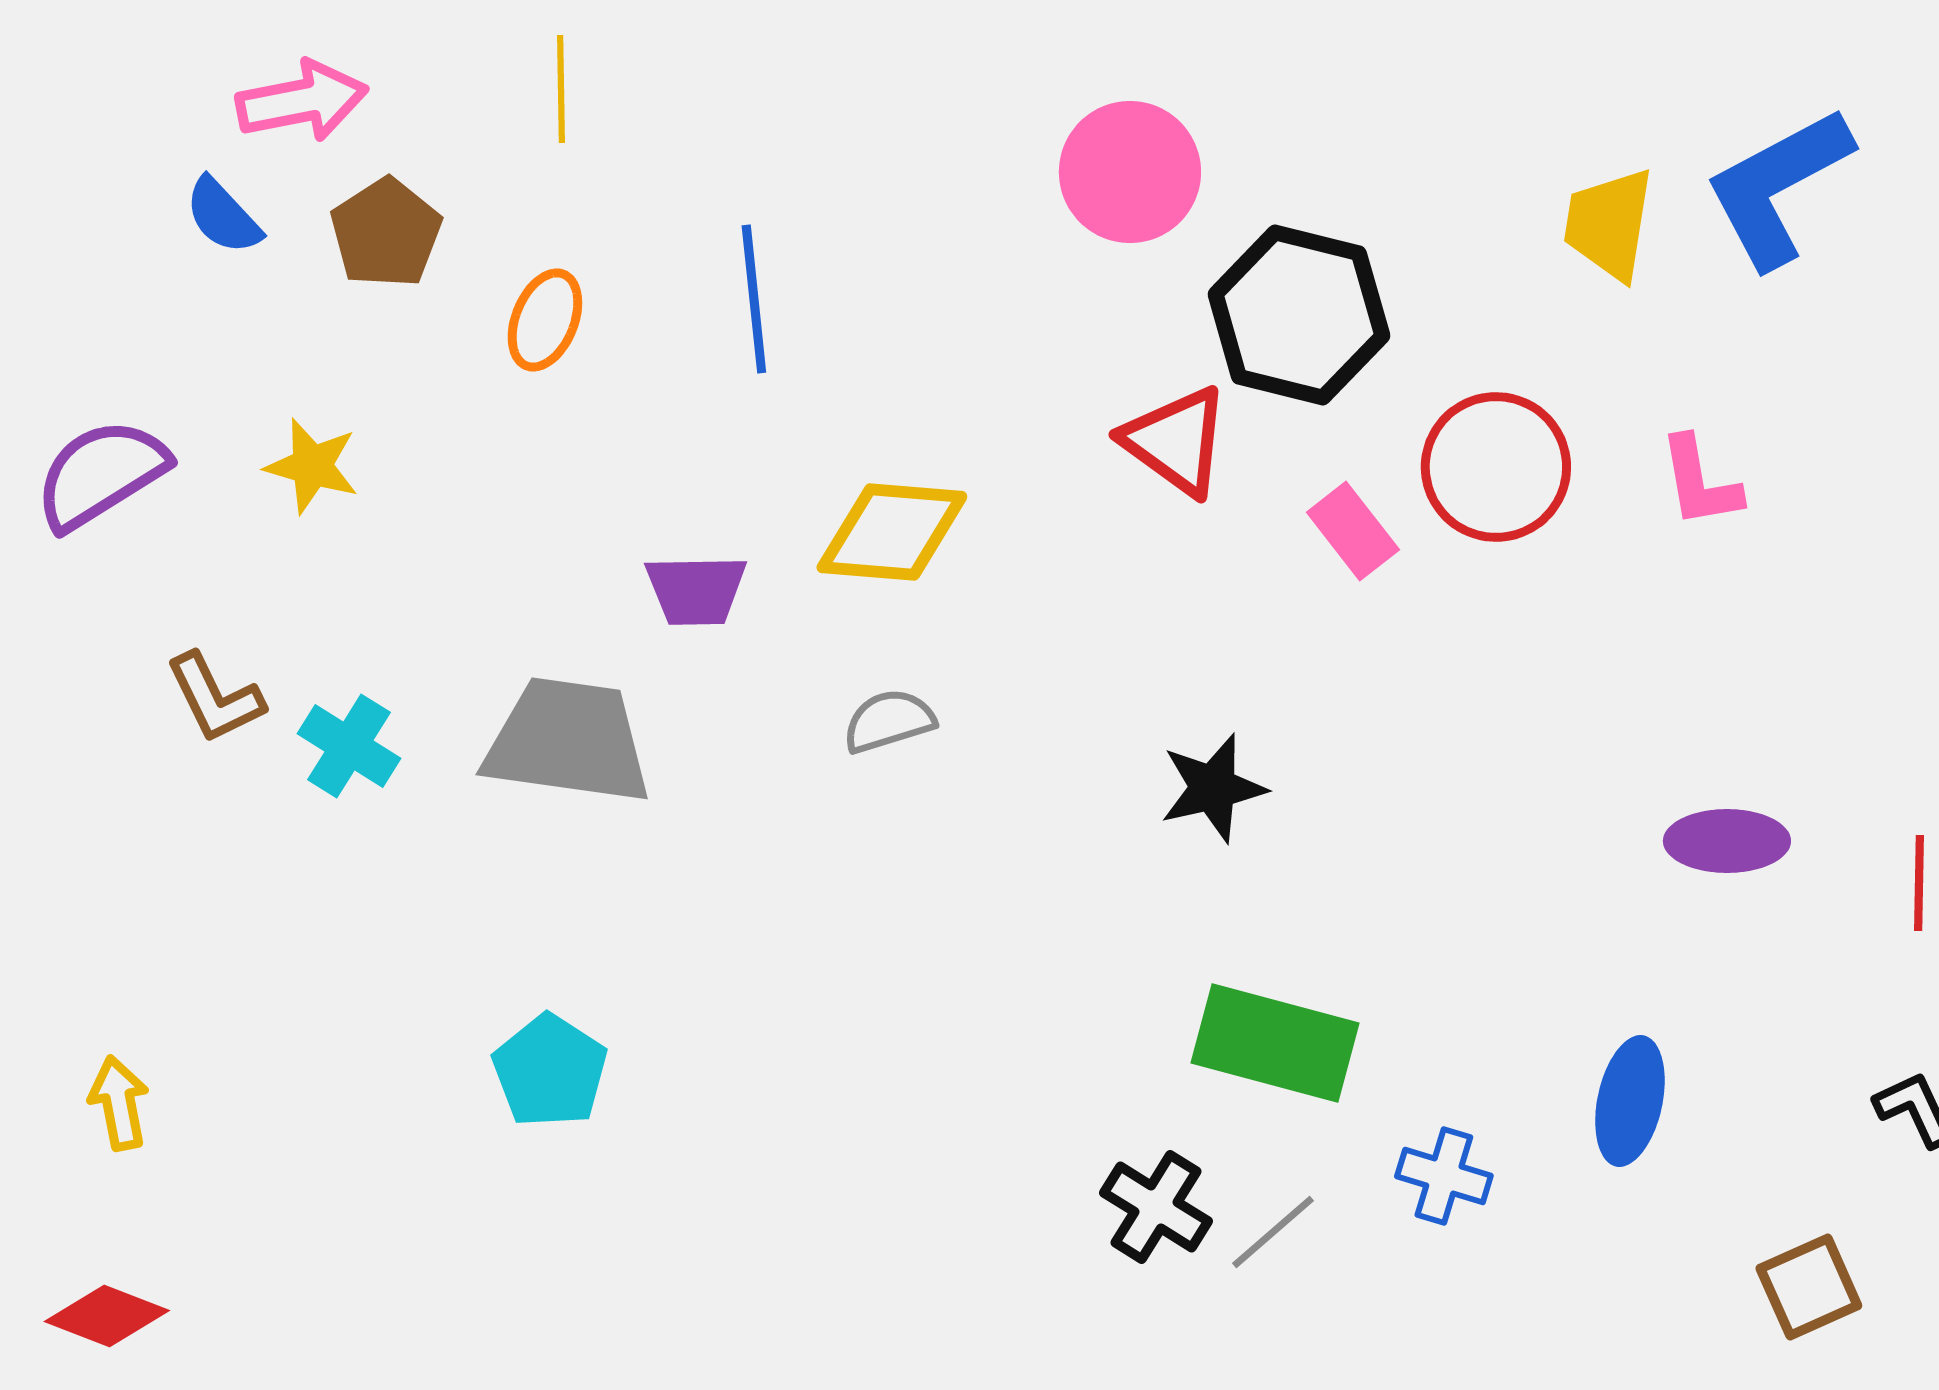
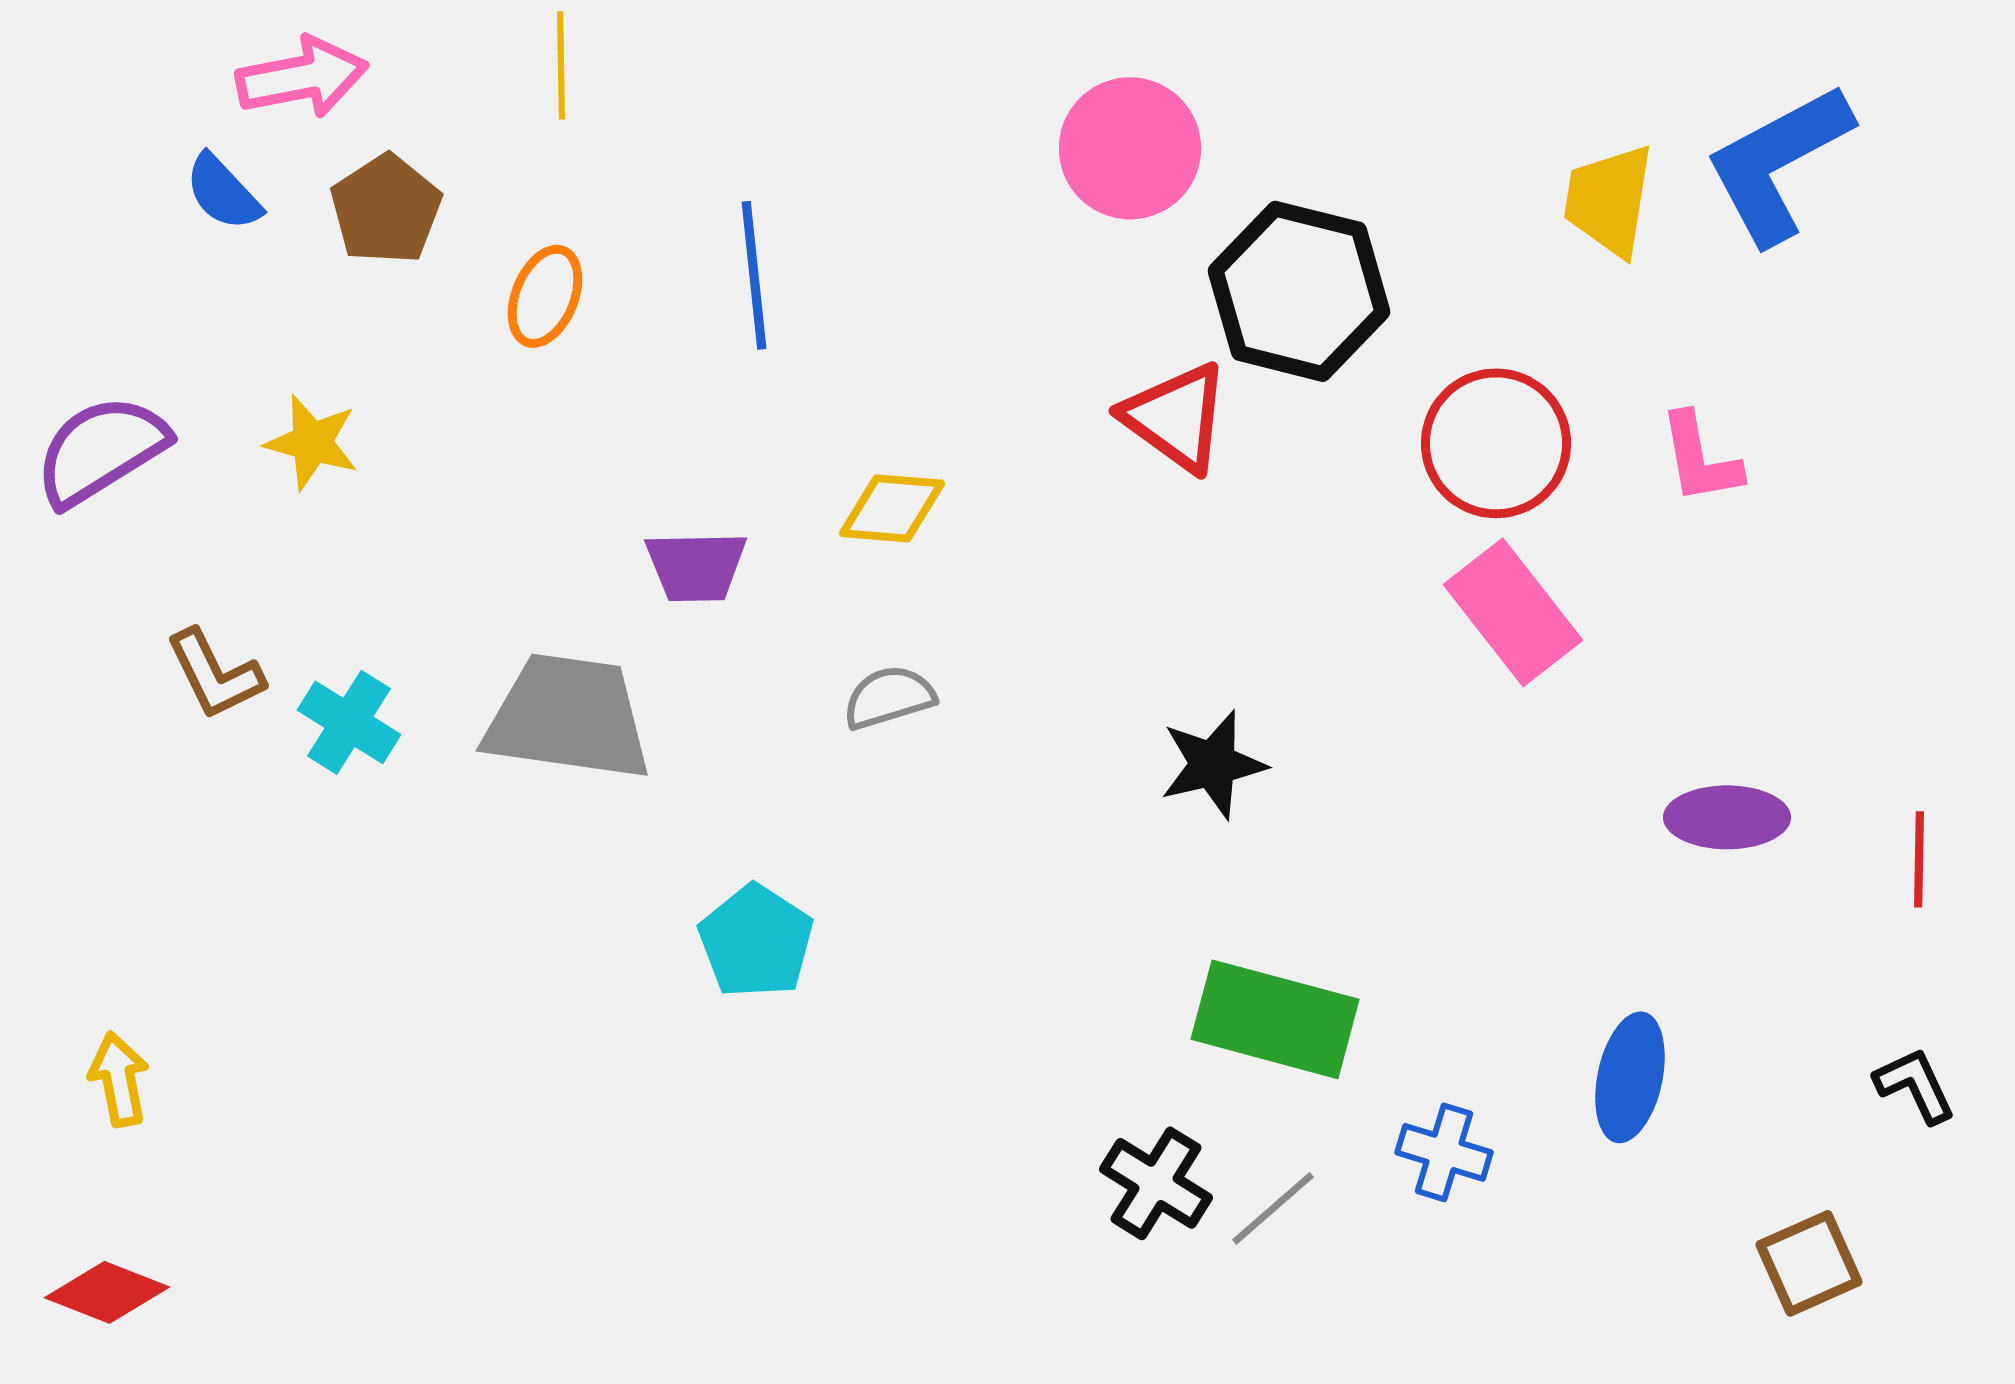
pink rectangle: (1353, 531) -> (1513, 612), moved, size x1.5
yellow diamond: (892, 532) -> (892, 508), size x0.7
cyan pentagon: (550, 1071) -> (756, 941), moved

